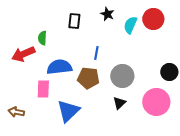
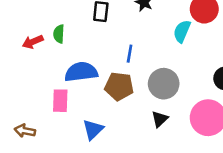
cyan semicircle: (130, 25) -> (182, 31), moved
red arrow: (23, 54) -> (33, 42), moved, size x0.7
blue triangle: (68, 111) -> (93, 129), size x0.7

